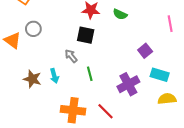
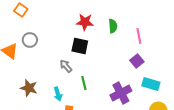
green semicircle: (120, 14) -> (113, 26), turned -120
pink line: (170, 24) -> (139, 36), moved
cyan arrow: (54, 76) -> (58, 94), moved

